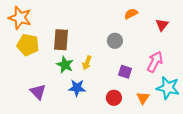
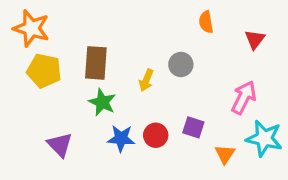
orange semicircle: (131, 14) -> (206, 22), turned -72
yellow arrow: (87, 63) -> (146, 80), moved
purple square: (125, 72) -> (193, 127), moved
red circle: (114, 98) -> (156, 135), moved

